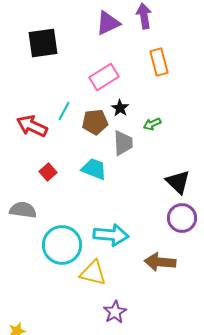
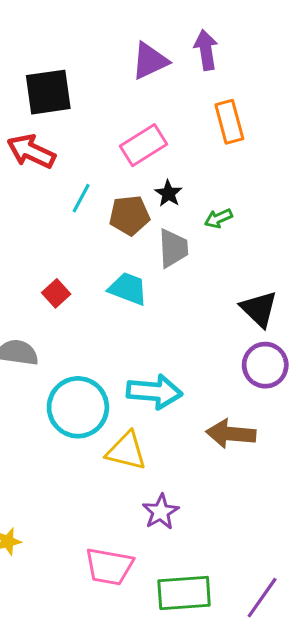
red arrow: (32, 126) -> (31, 151), moved

